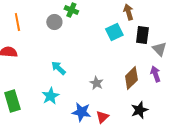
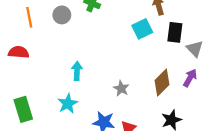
gray circle: (54, 22) -> (62, 15), moved
cyan arrow: (58, 68) -> (77, 71), turned 49
purple arrow: (155, 74) -> (190, 78), turned 49

